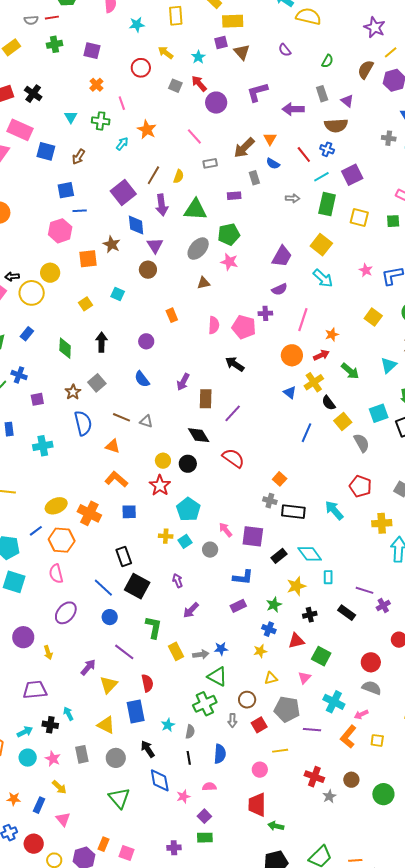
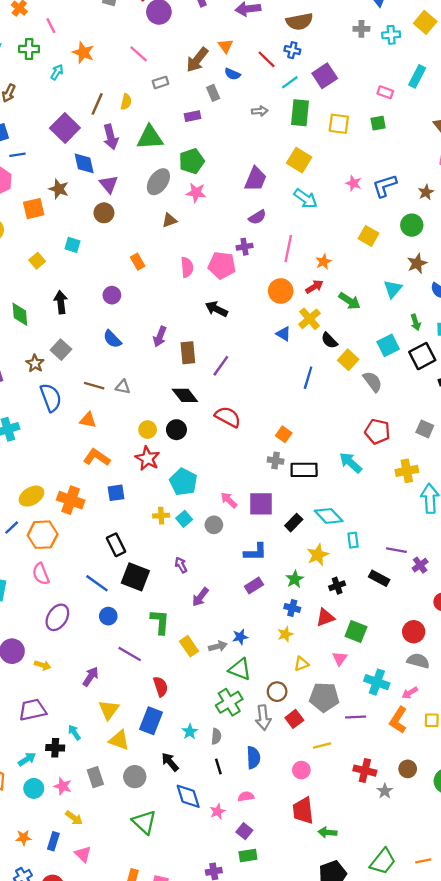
yellow arrow: (48, 652) -> (43, 665), turned -48
yellow triangle: (109, 685) -> (109, 710), moved
blue rectangle: (136, 712) -> (151, 721), turned 40
gray arrow: (232, 720) -> (263, 718), size x1.5

